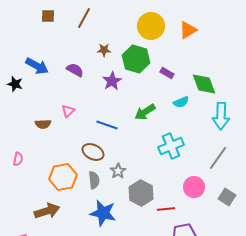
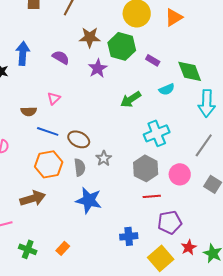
brown star: (104, 50) -> (90, 37), size x1.5
blue arrow: (37, 66) -> (23, 53), turned -115
blue line: (107, 125) -> (48, 131), moved
gray hexagon: (141, 193) -> (146, 168), moved

